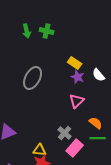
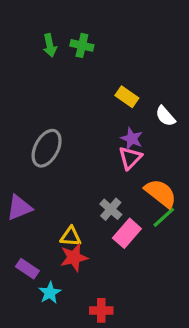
purple star: (78, 77) -> (132, 139), moved
gray ellipse: (33, 78) -> (47, 148), moved
orange semicircle: (96, 123) -> (161, 193), size x1.5
green line: (98, 138) -> (164, 217), turned -42

